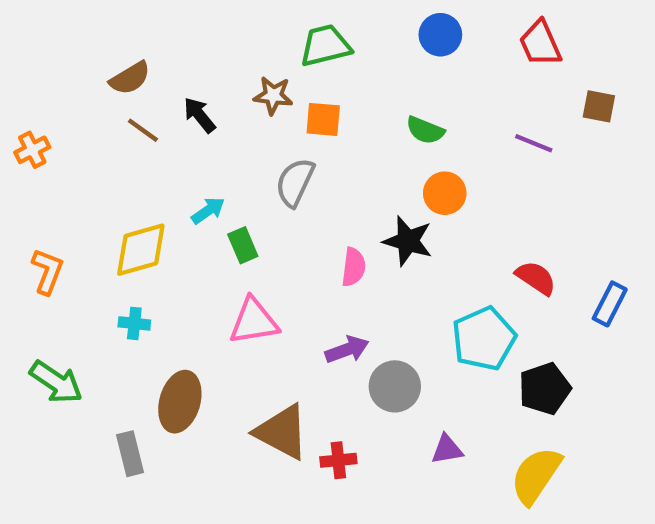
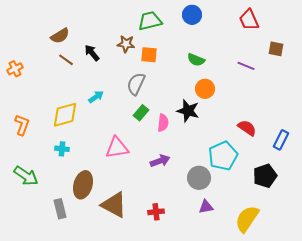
blue circle: (440, 35) -> (192, 15), moved
green rectangle: (243, 245) -> (141, 113), moved, turned 63
gray circle: (395, 386) -> (199, 178), moved
black pentagon: (545, 389) -> (265, 176), moved
brown triangle: (282, 432) -> (114, 205), moved

